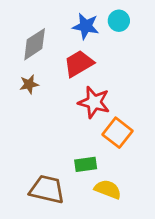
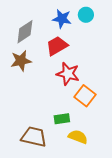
brown star: (29, 84) -> (21, 61), size x1.5

